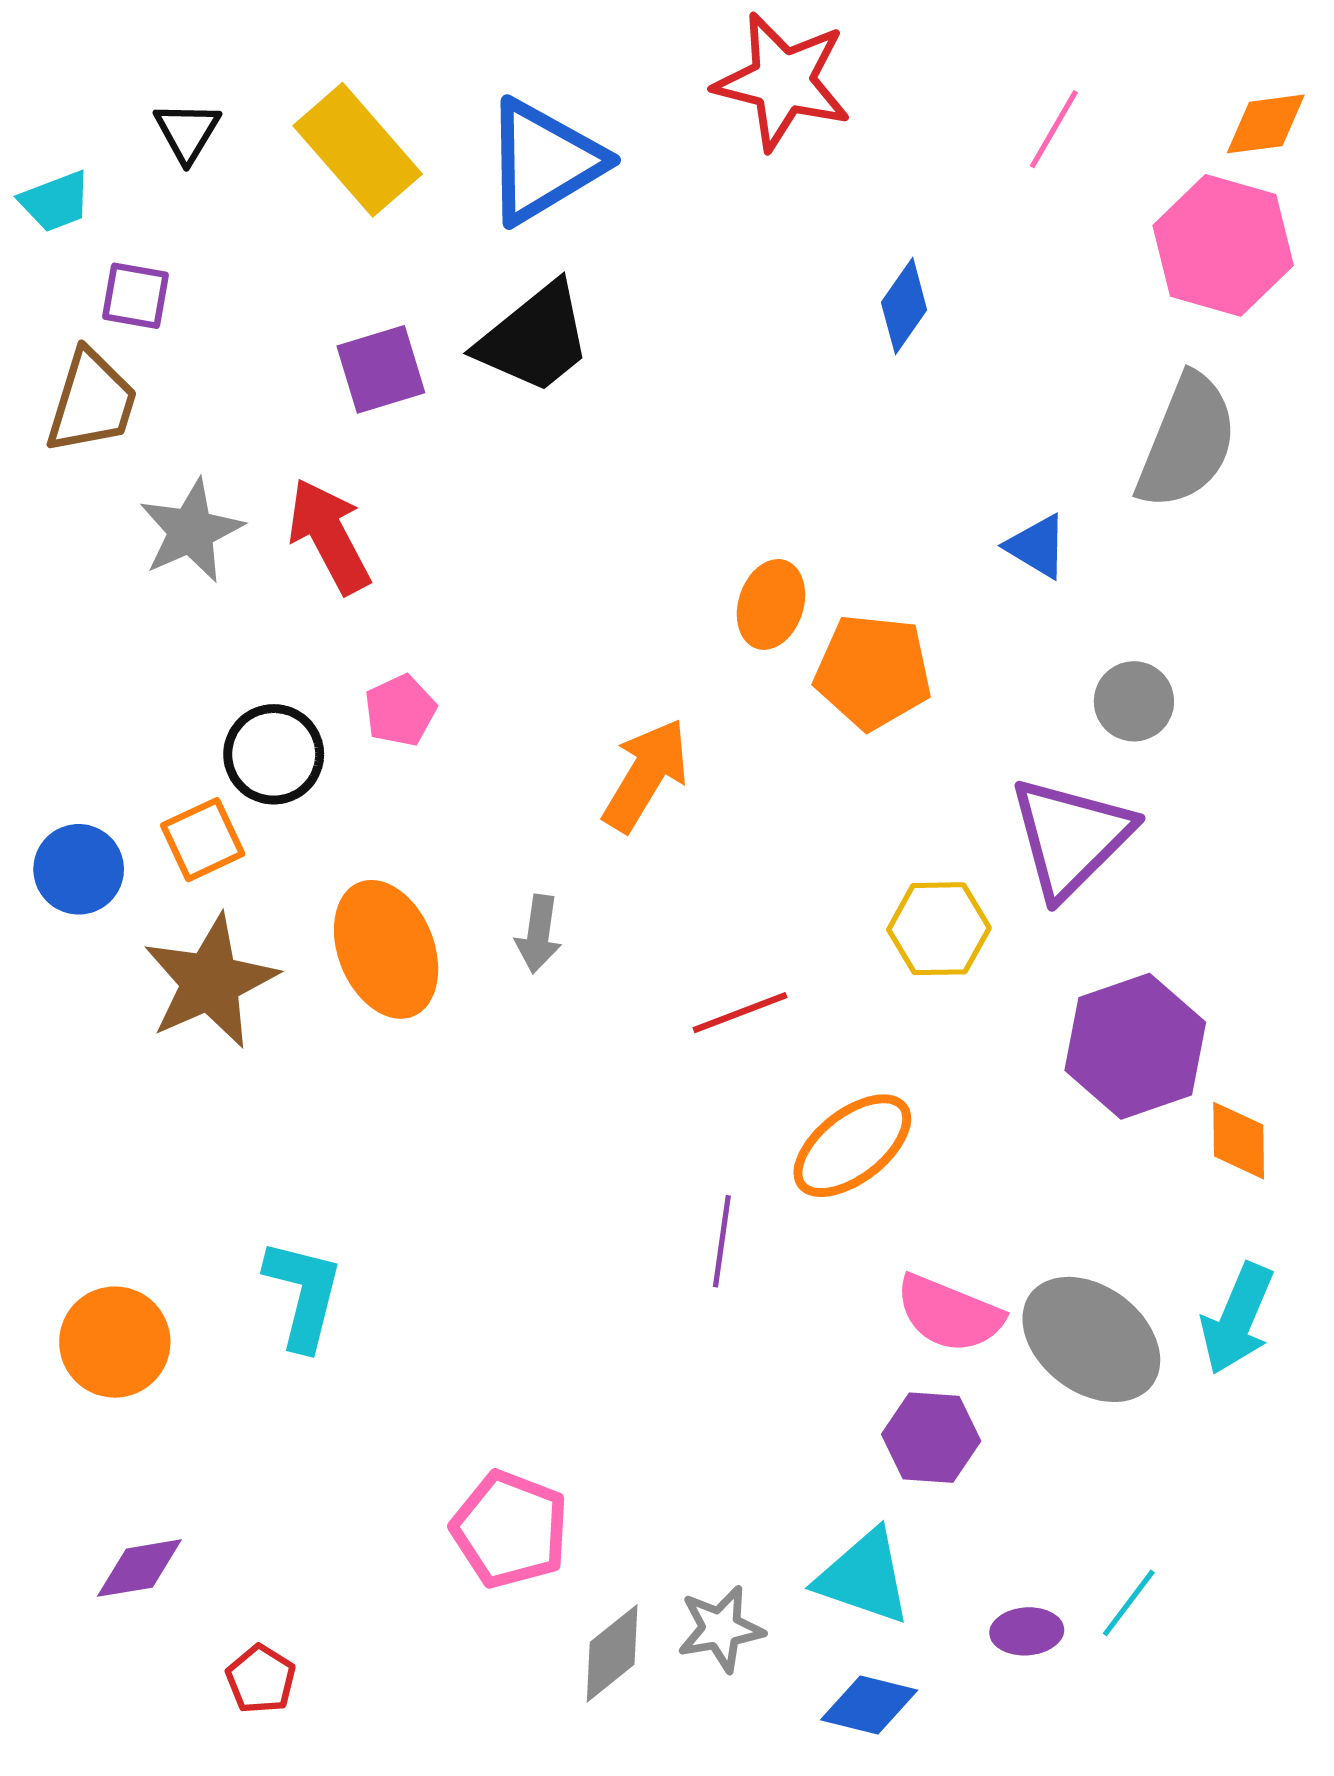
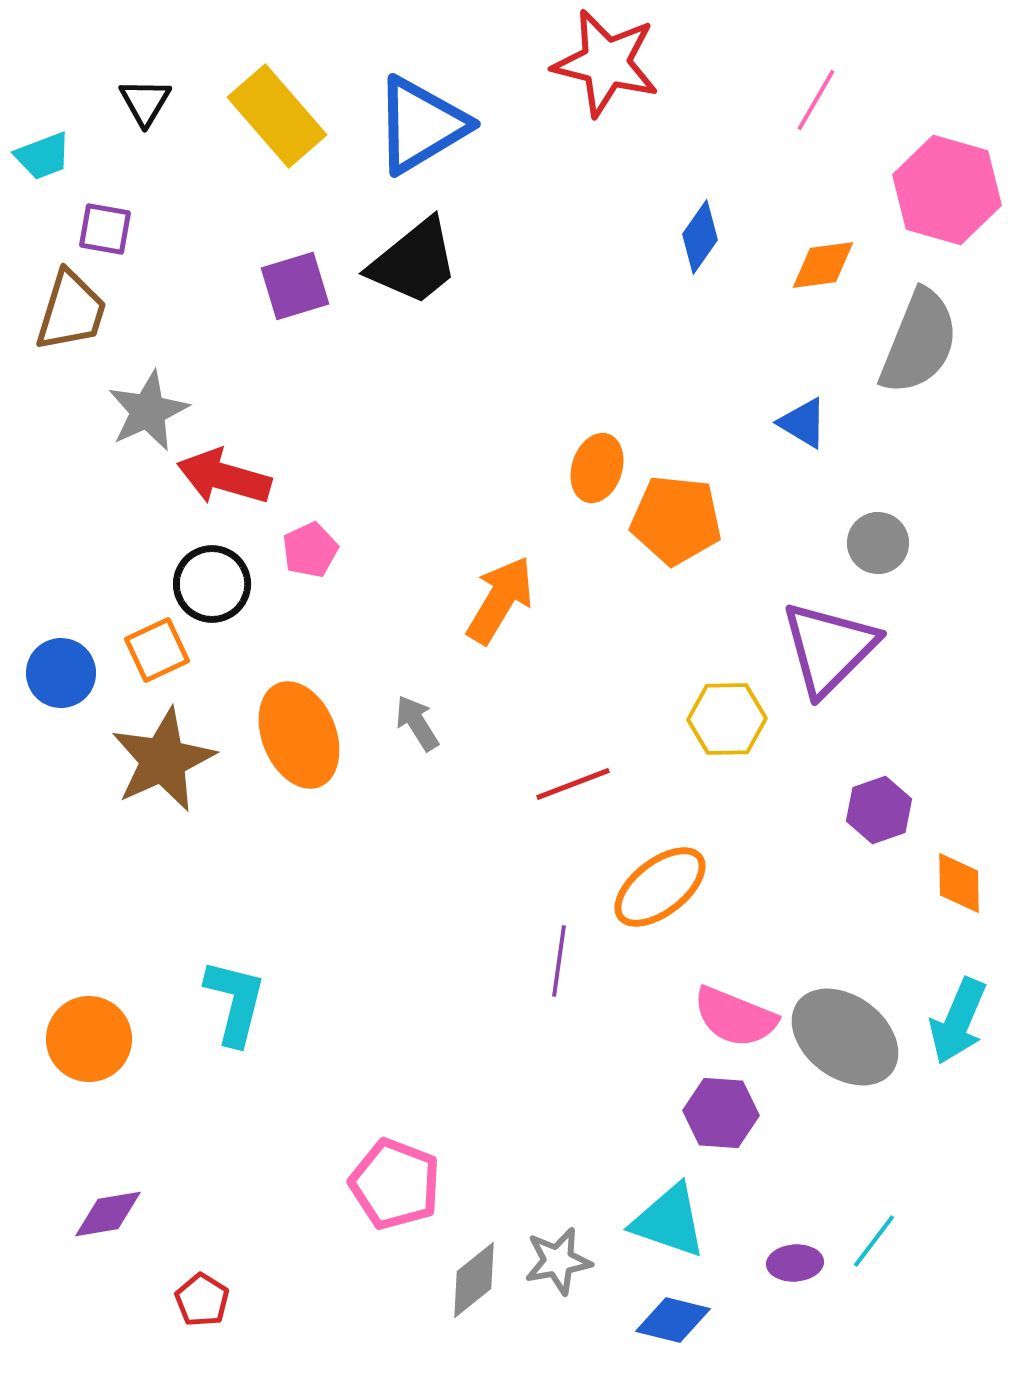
orange diamond: (1266, 124) -> (823, 265), moved
red arrow: (329, 536) -> (224, 477), moved, turned -46
gray arrow: (538, 934) -> (417, 723), turned 140
purple hexagon: (1135, 1046) -> (879, 810), size x0.6

